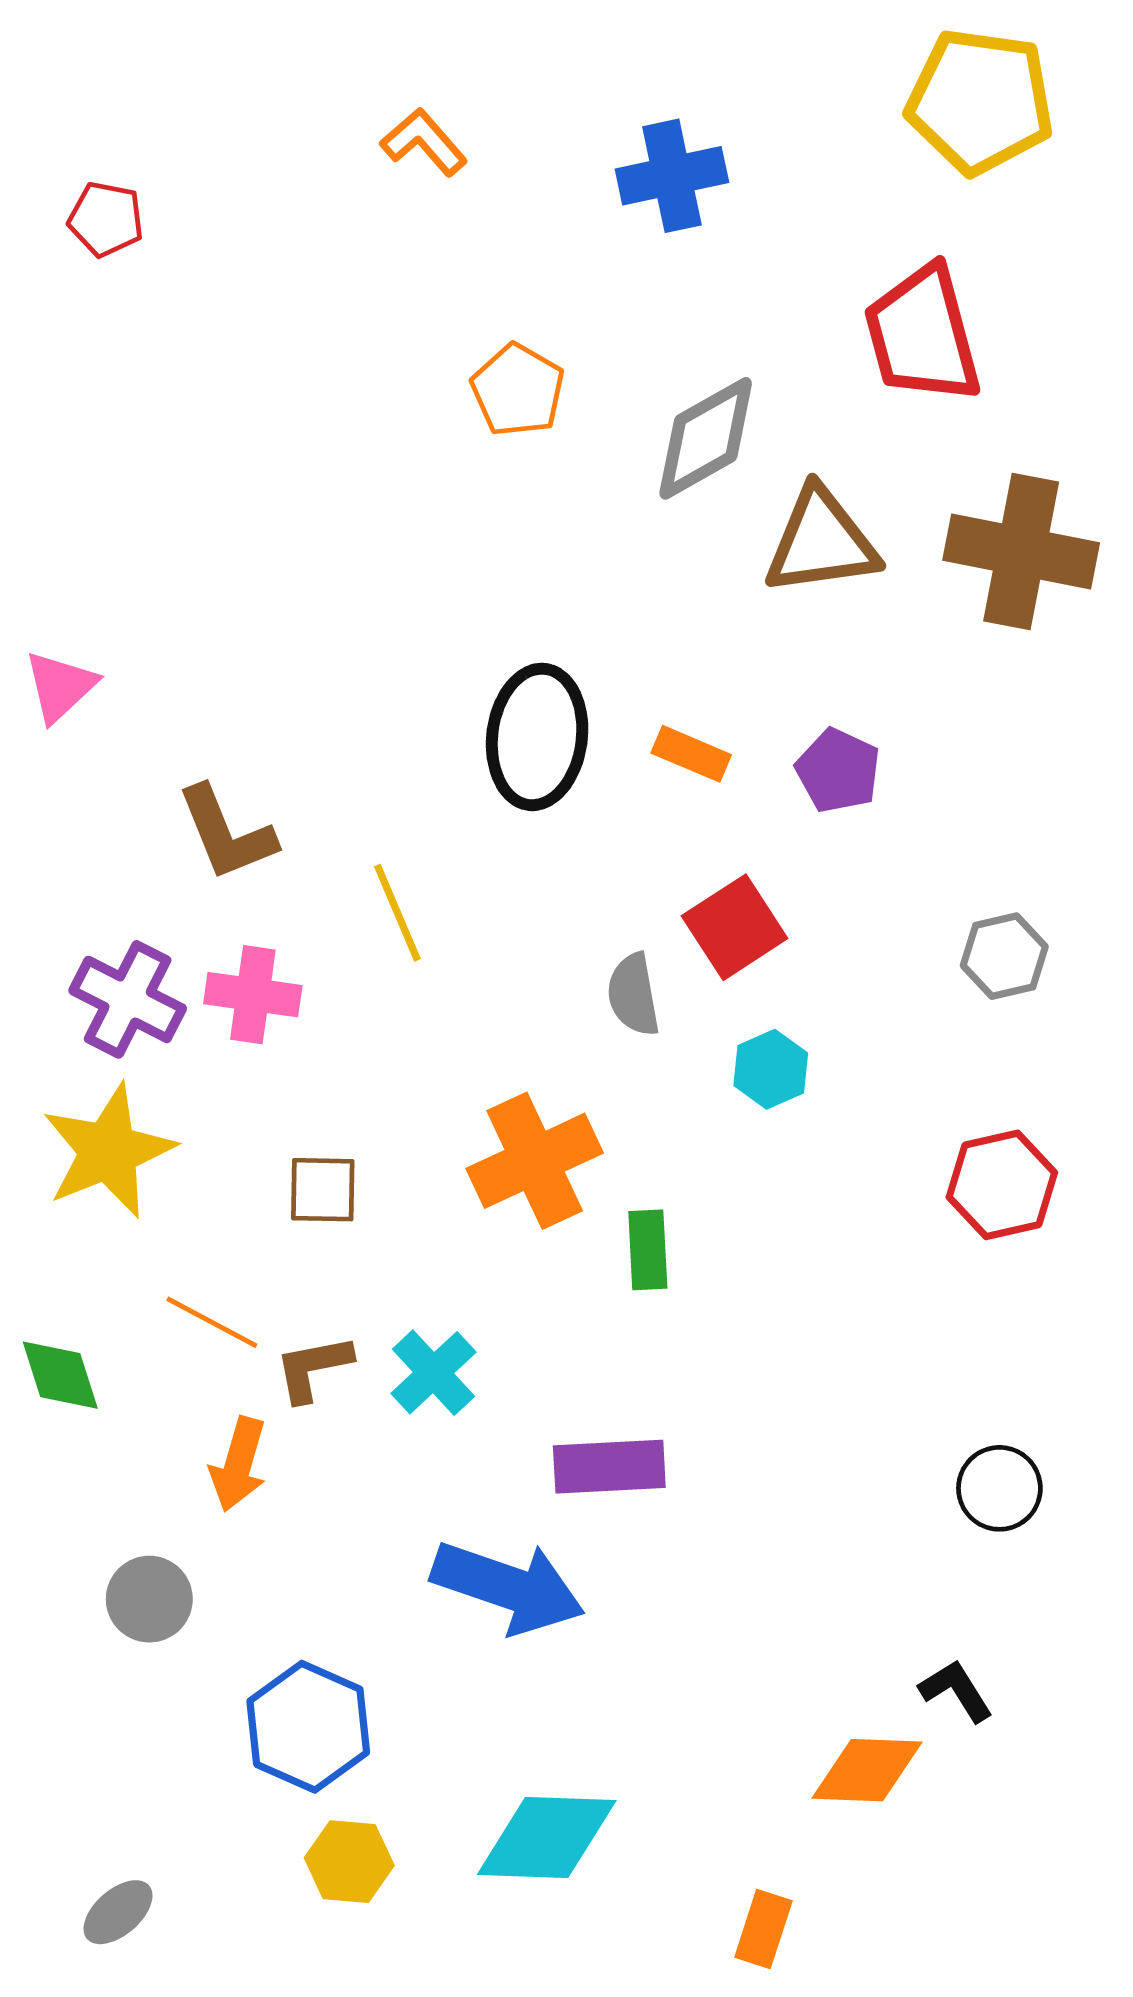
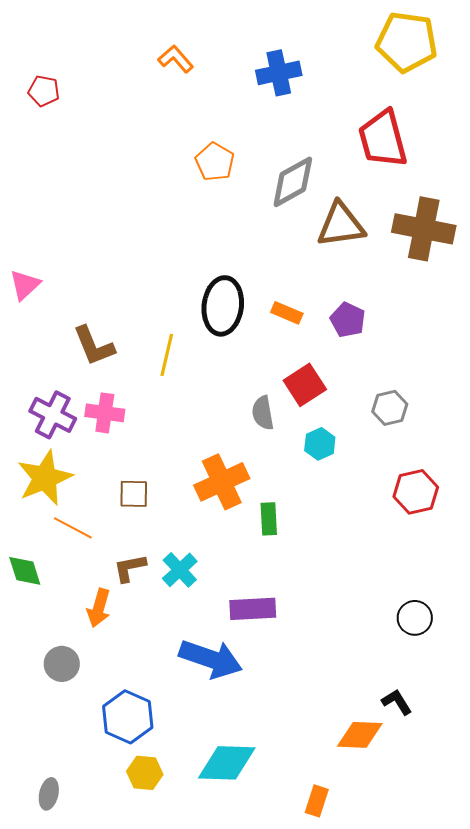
yellow line: (397, 913) -> (167, 355), moved, turned 36
gray hexagon: (1004, 956) -> (390, 408), moved
orange line: (212, 1322) -> (73, 528), moved
gray ellipse: (118, 1912) -> (49, 794), turned -36

